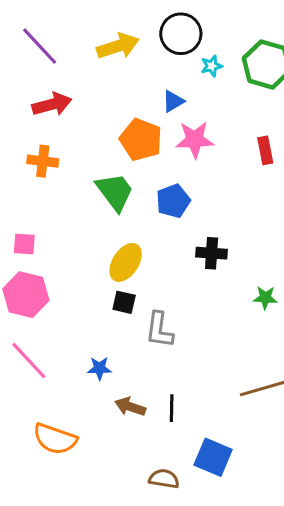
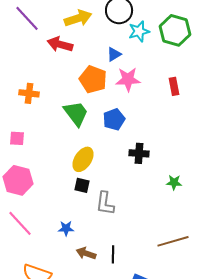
cyan star: (212, 66) -> (139, 31), size x1.5
red arrow: (52, 104) -> (60, 44), moved, turned -150
pink square: (24, 244) -> (17, 138), moved

